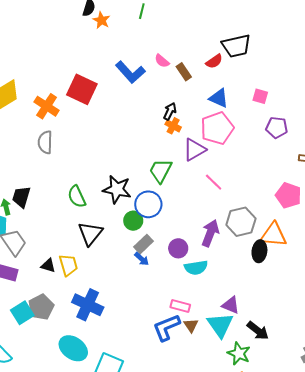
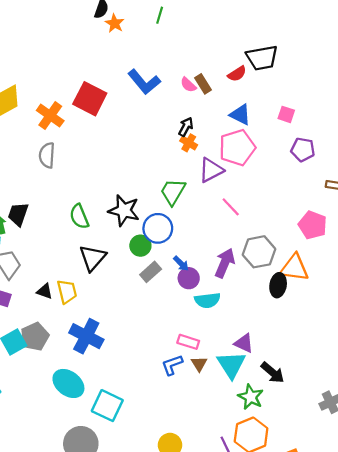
pink semicircle: (162, 61) -> (188, 85), moved
blue arrow: (142, 259) -> (181, 264), moved
blue L-shape: (166, 327) -> (172, 365), size x0.7

